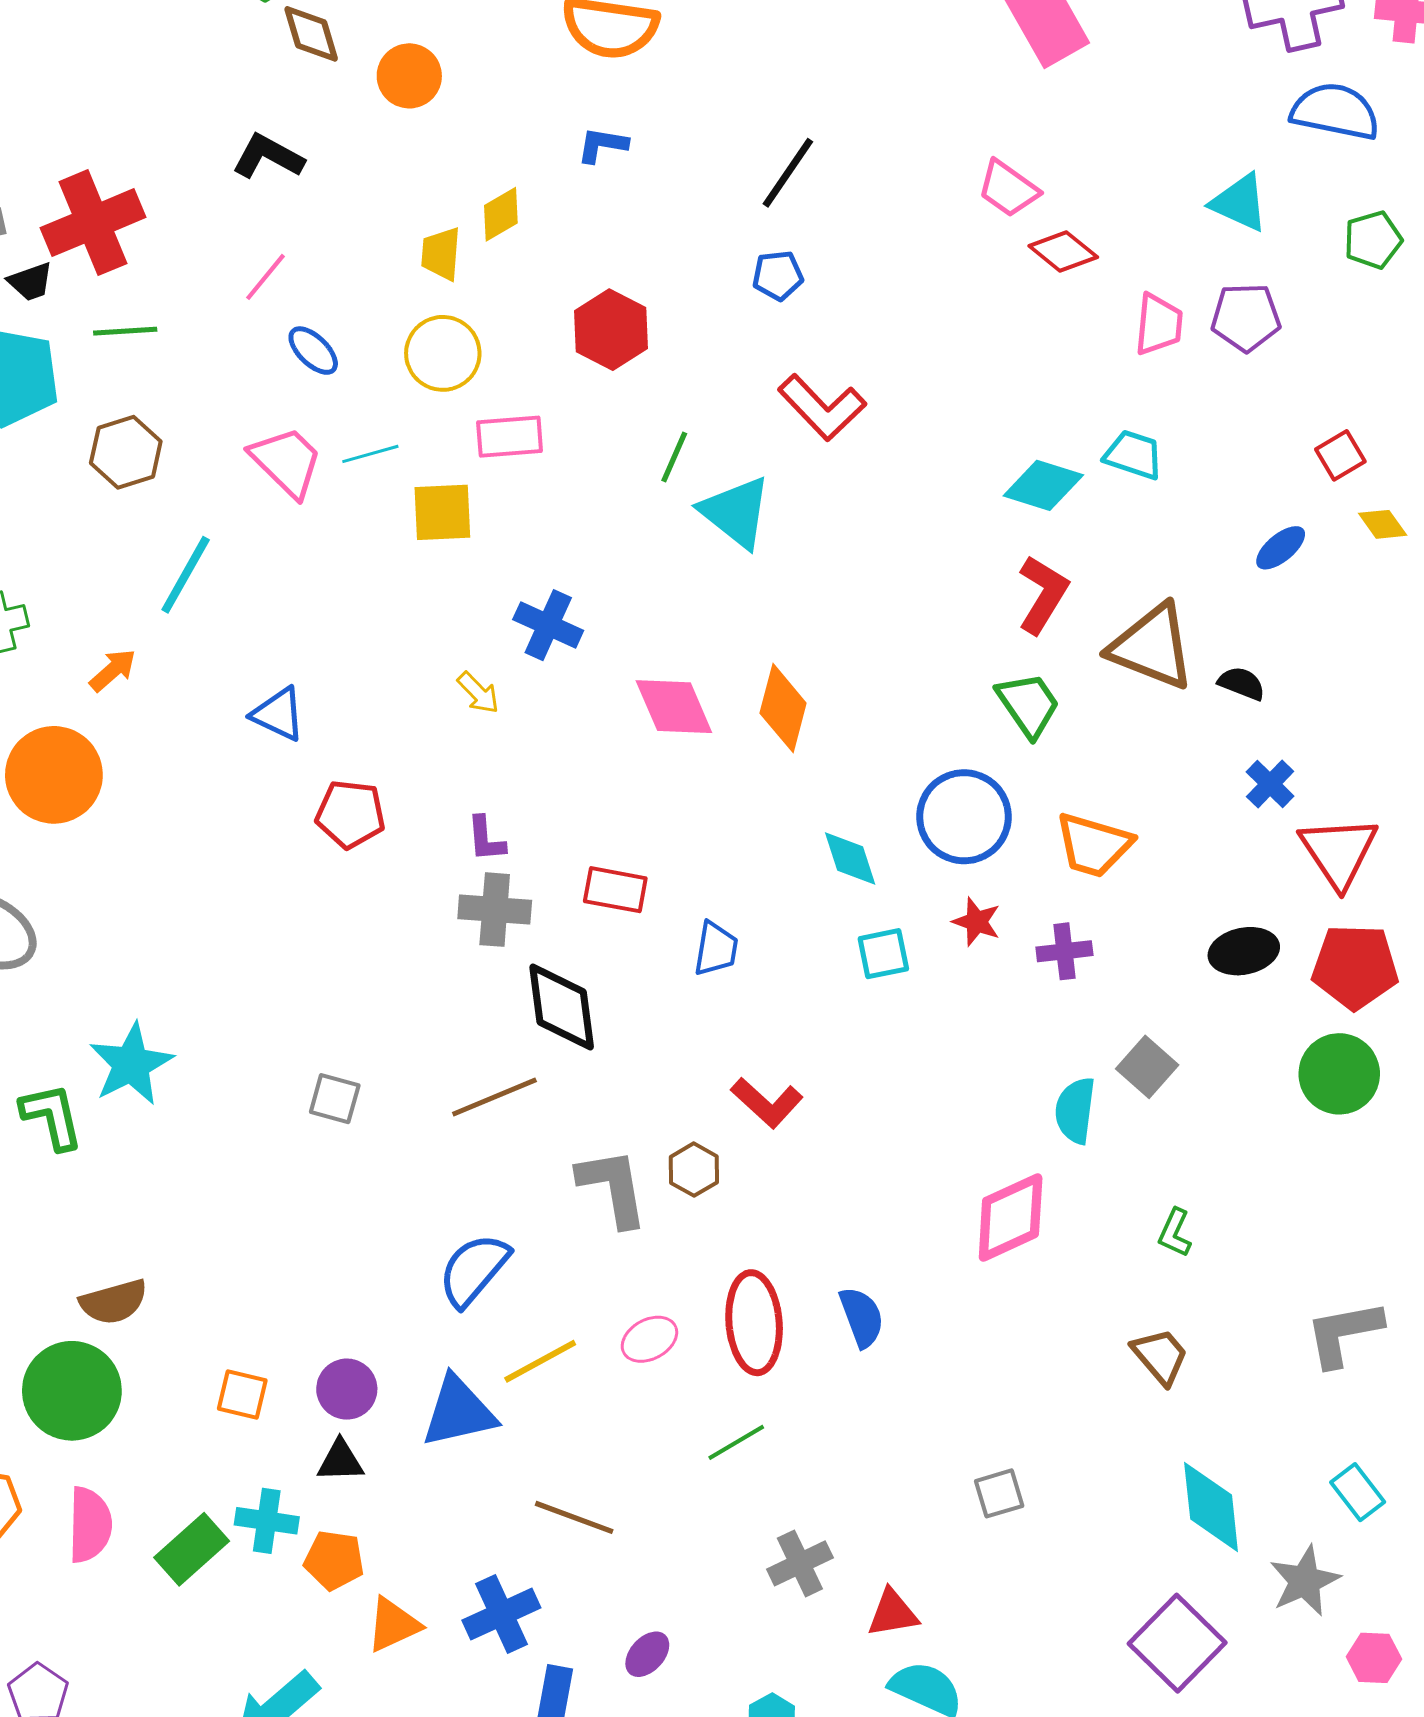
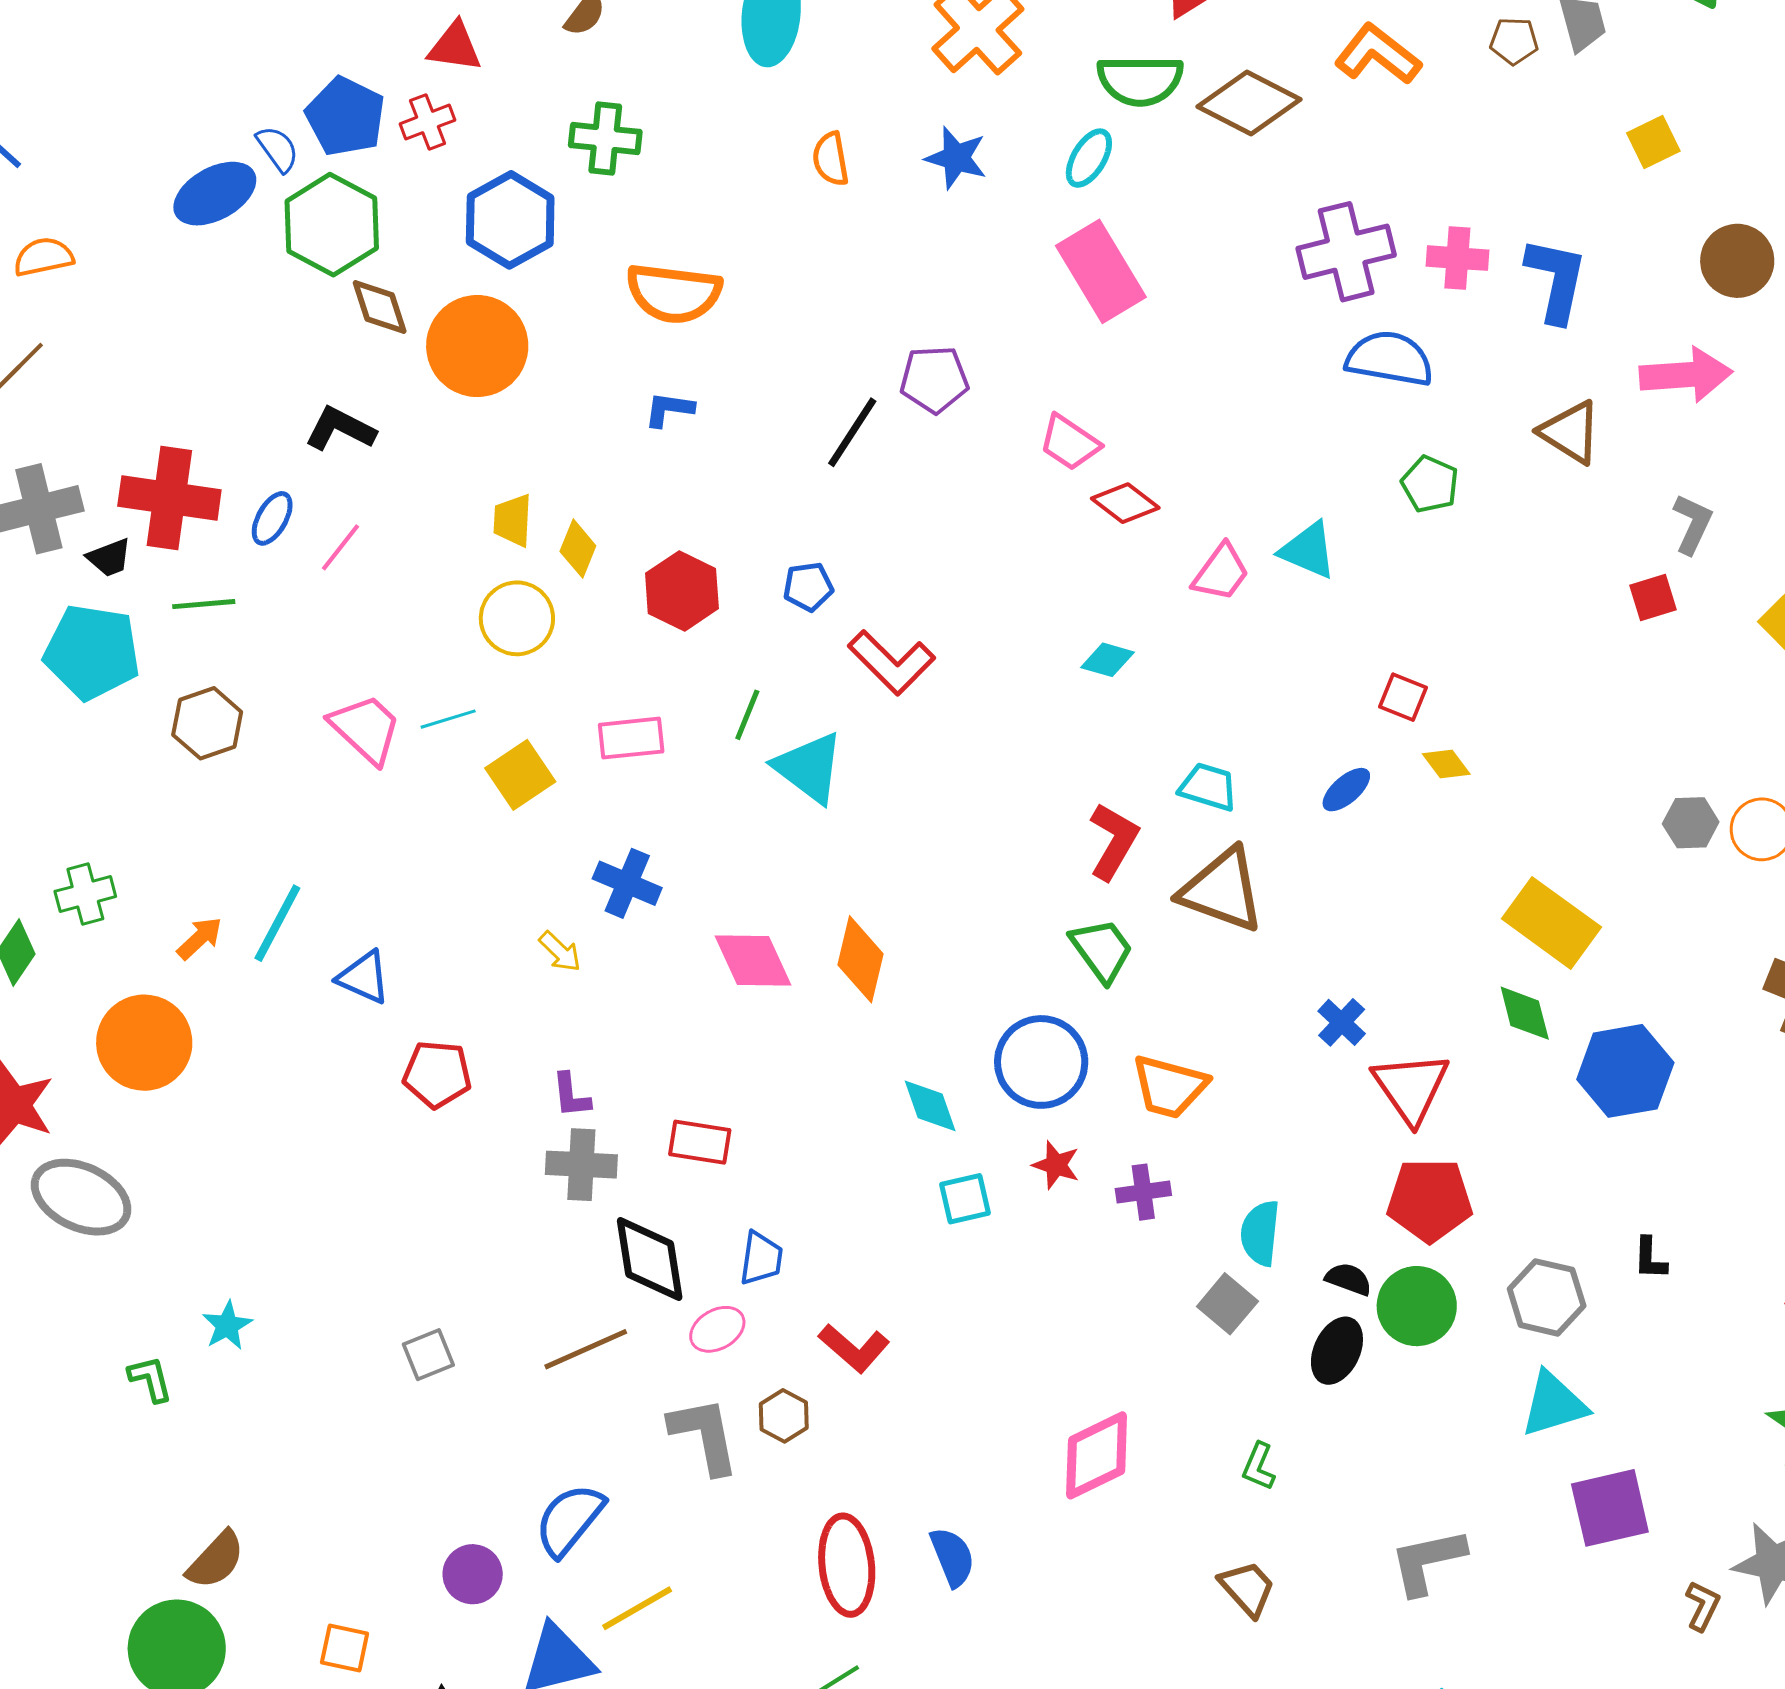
orange circle: (409, 76) -> (477, 346), size x1.6
cyan triangle: (1240, 203) -> (1308, 550), moved
yellow diamond: (501, 214) -> (578, 549), moved, turned -36
red cross: (93, 223) -> (169, 498), turned 32
green pentagon: (1373, 240) -> (1430, 484), turned -30
blue pentagon: (778, 275) -> (808, 587), moved
purple pentagon: (1246, 317) -> (934, 379), moved
pink trapezoid: (1159, 324) -> (1221, 573), turned 32
blue ellipse: (313, 351) -> (272, 518), moved, turned 76
pink rectangle: (510, 437) -> (631, 738), moved
cyan trapezoid: (1134, 455) -> (1208, 787), moved
red square: (1340, 455) -> (1403, 697), turned -36
cyan diamond: (1043, 485) -> (1107, 660), moved, size x0.7
yellow square: (442, 512) -> (520, 775), turned -30
cyan line: (186, 575) -> (277, 923), moved
black semicircle: (1242, 683) -> (1349, 1279), moved
blue trapezoid: (716, 949) -> (761, 1258), moved
black ellipse: (1244, 951) -> (1337, 1351), moved, turned -52
cyan star: (131, 1064) -> (227, 1326), size x0.6
gray square: (335, 1099) -> (428, 1355), turned -36
cyan semicircle: (1075, 1110) -> (1260, 1233), moved
green L-shape: (52, 1116) -> (150, 1379), size x0.7
brown semicircle: (114, 1302) -> (216, 1560), turned -30
pink ellipse: (649, 1339) -> (717, 1329), moved
purple circle: (347, 1389) -> (473, 1574), moved

